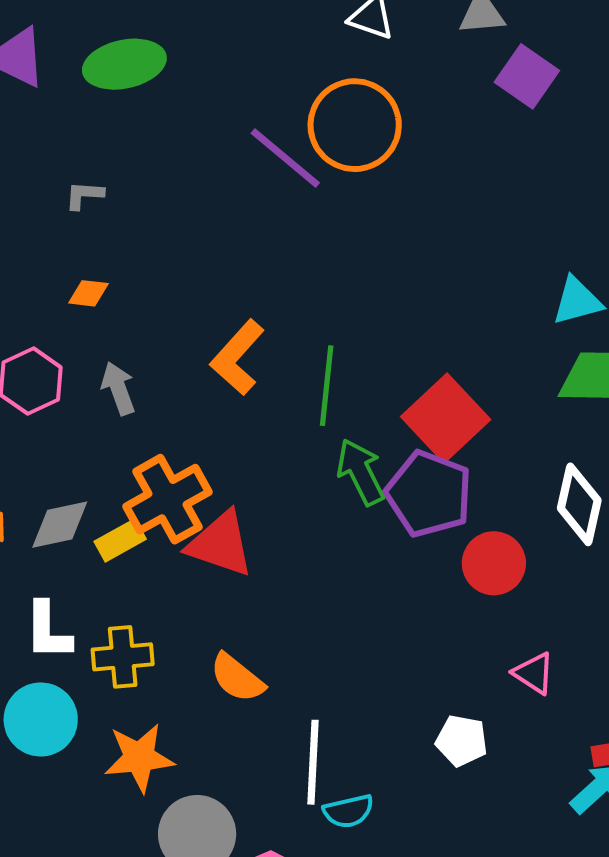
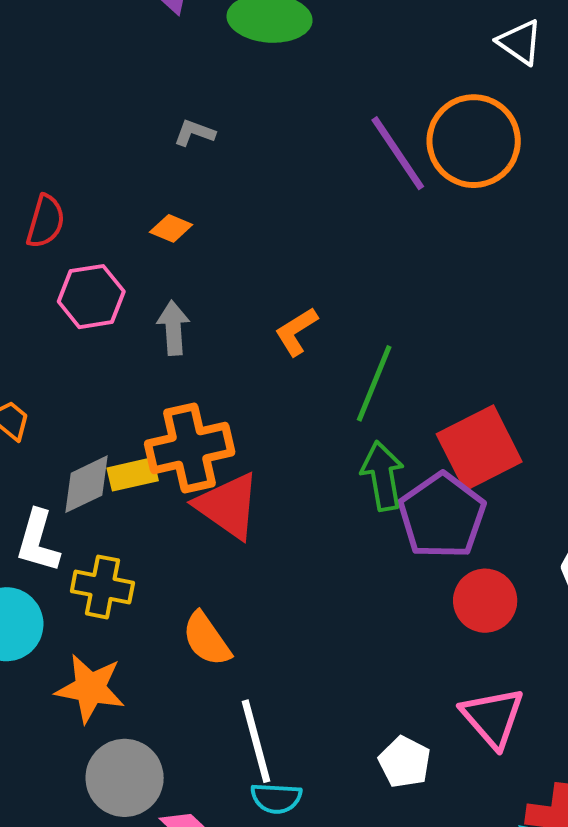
orange L-shape: (237, 357) -> (296, 331), size x0.7
gray diamond: (60, 525) -> (87, 484), moved, turned -30
pink triangle: (534, 673) -> (493, 717), size x1.5
white line: (313, 762) -> (256, 741), turned -34

